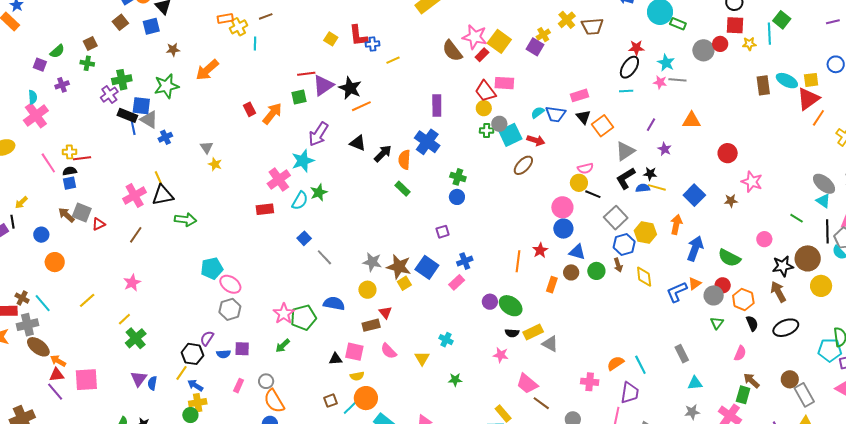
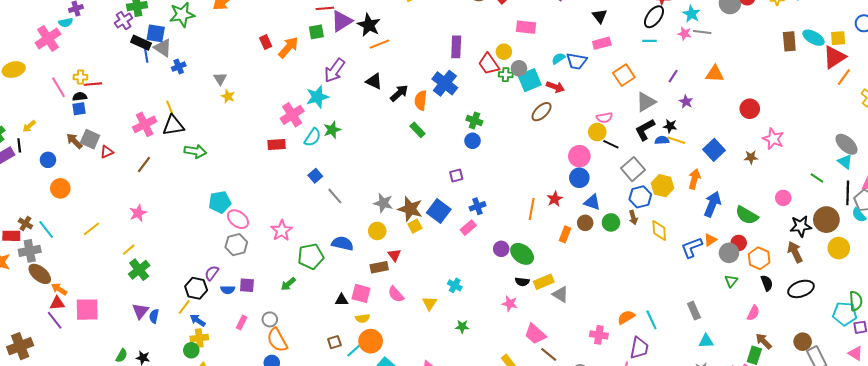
red trapezoid: (485, 91) -> (489, 64), moved
cyan semicircle: (33, 97) -> (66, 22), moved, turned 80
black triangle: (583, 117) -> (600, 16), moved
pink star: (284, 314) -> (282, 231), moved

